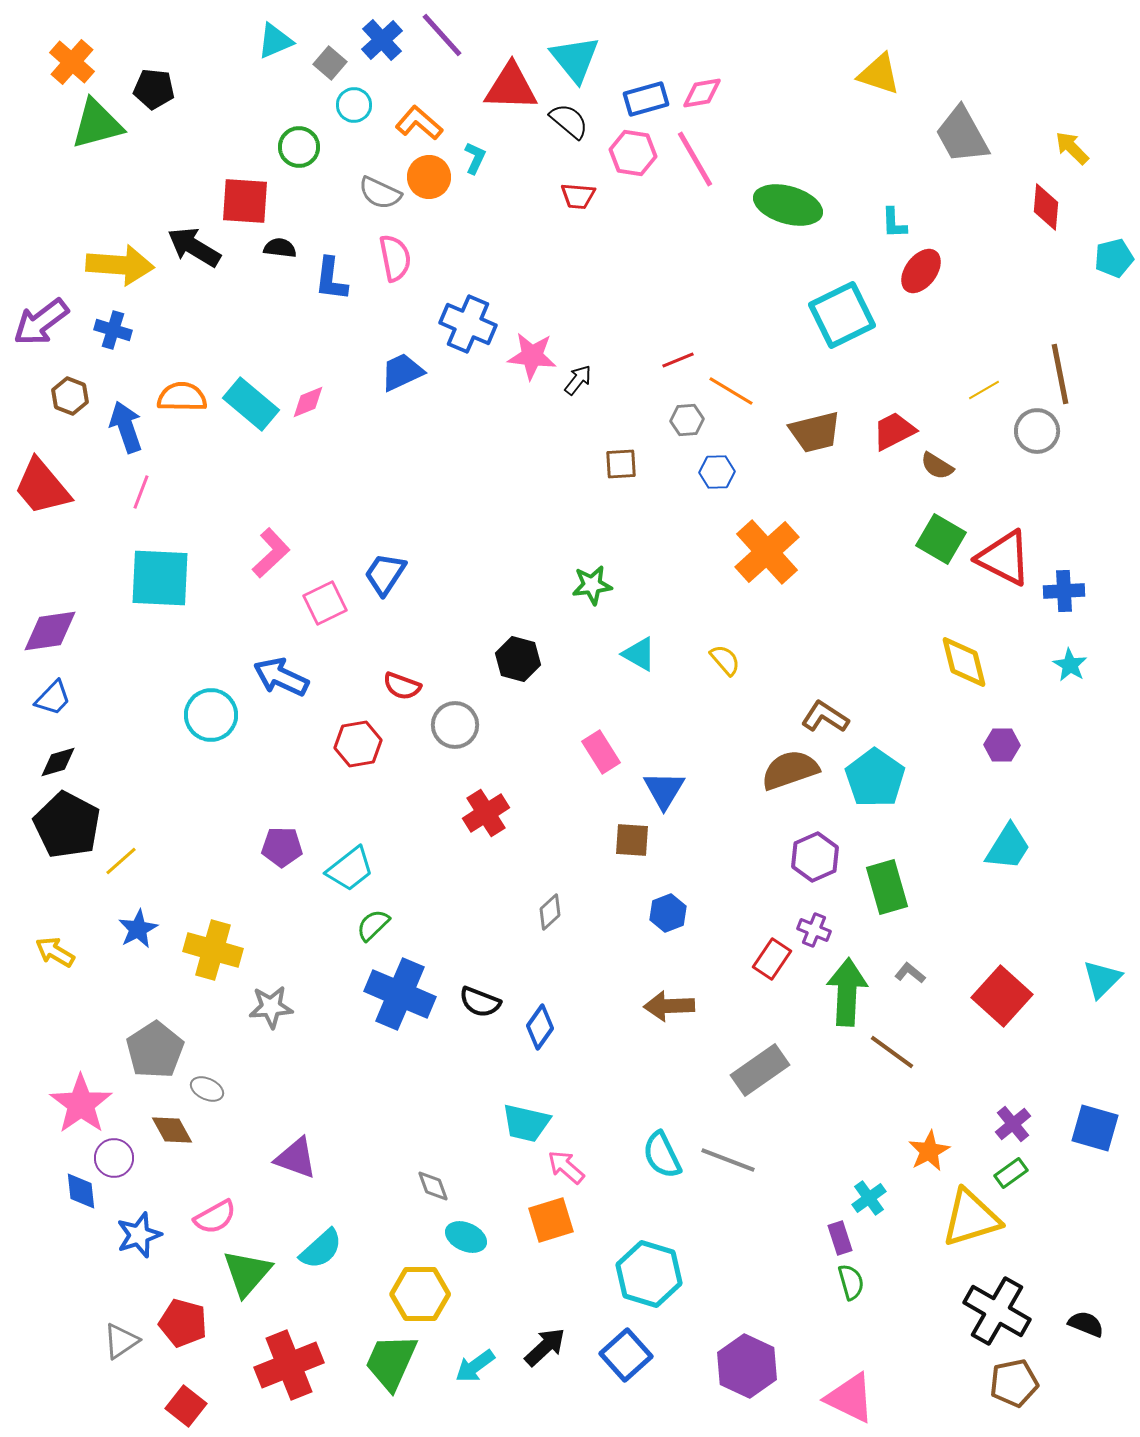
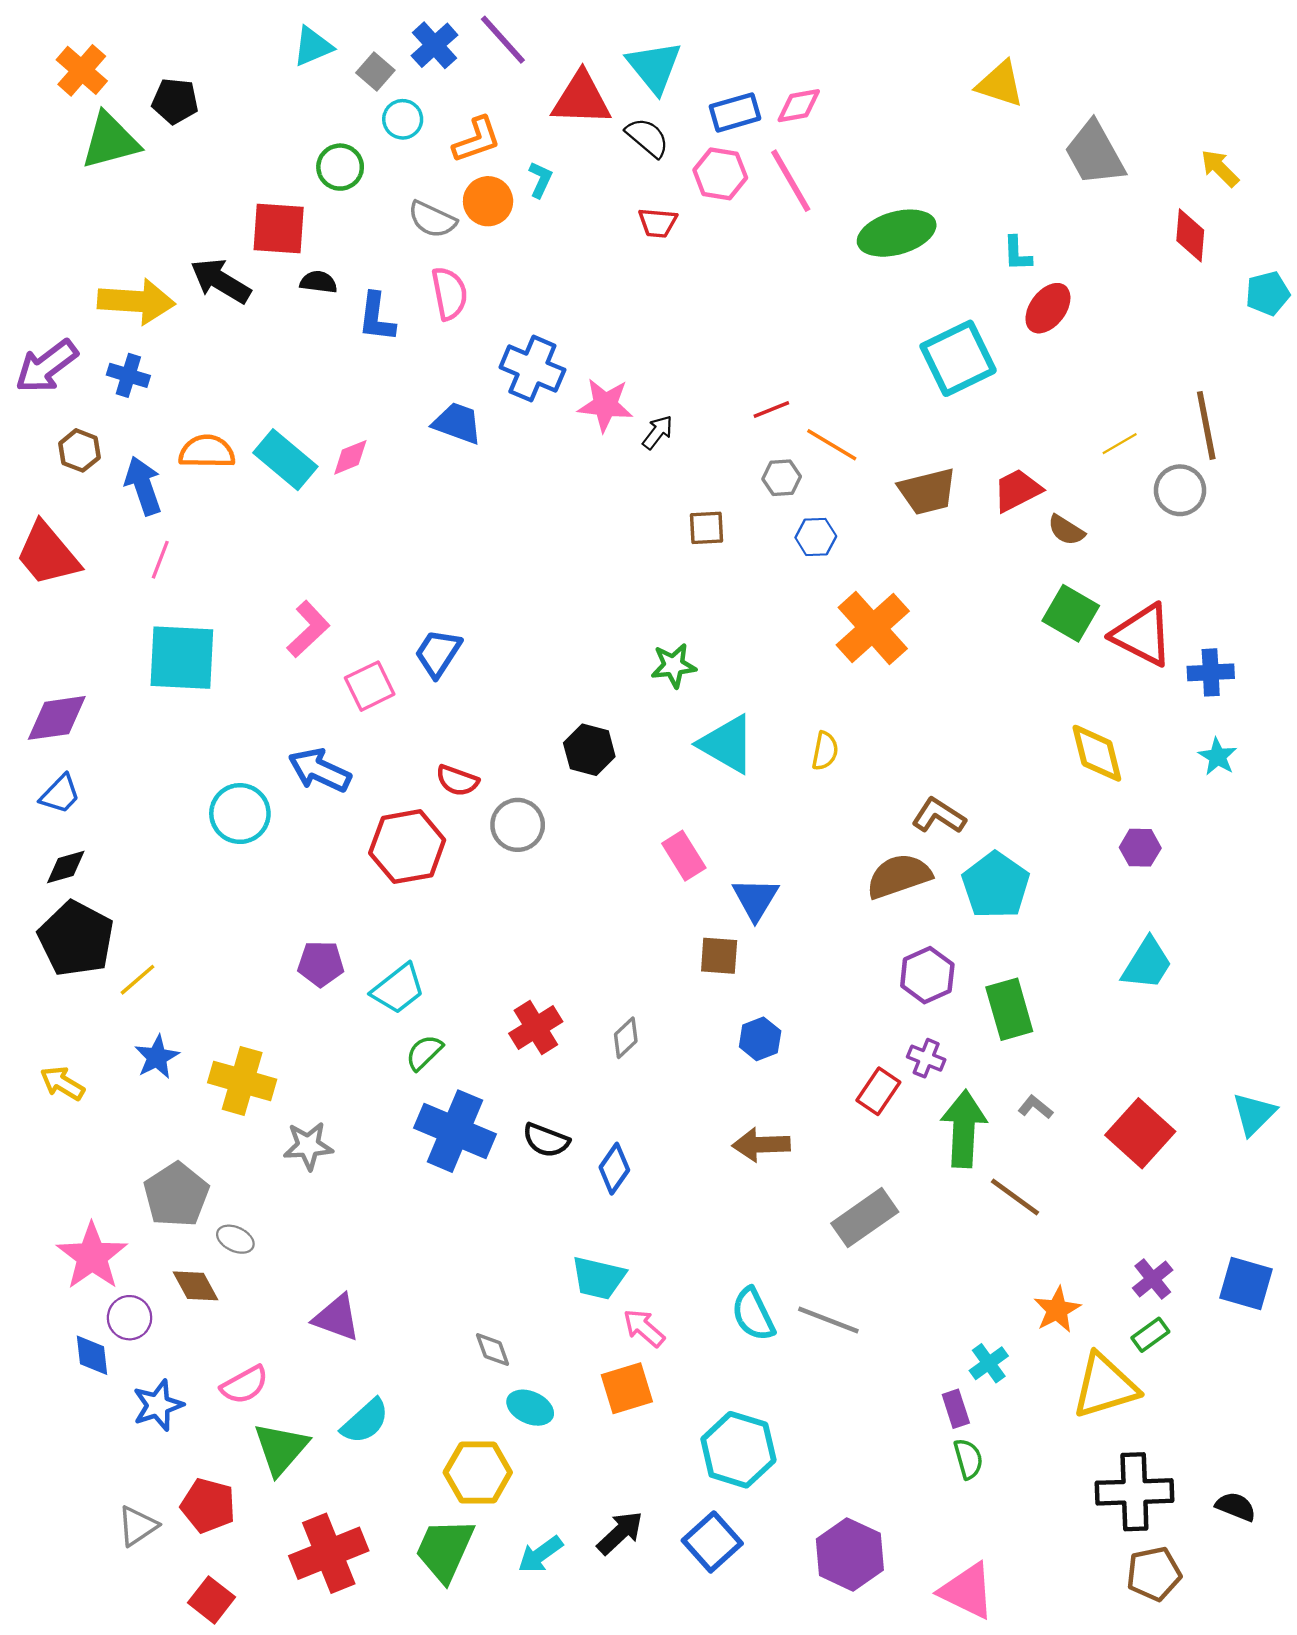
orange L-shape: (419, 123) -> (477, 140), turned 120
green ellipse: (788, 205) -> (897, 233), turned -32
blue trapezoid: (402, 372) -> (457, 423), turned 45
cyan triangle: (639, 654) -> (727, 744), size x1.5
yellow semicircle: (725, 660) -> (825, 751), turned 52
red hexagon: (358, 744) -> (407, 847), size x1.4
red cross: (486, 813) -> (536, 1027), moved
black cross: (997, 1311) -> (1134, 1492), turned -32

